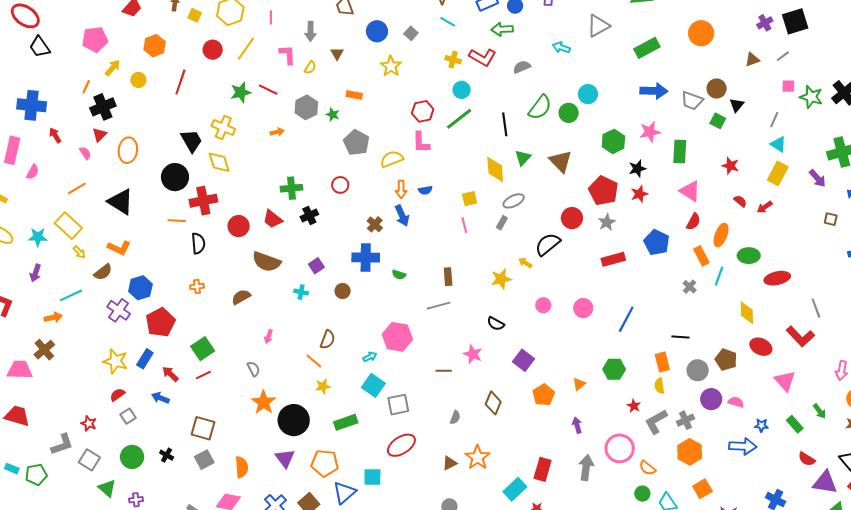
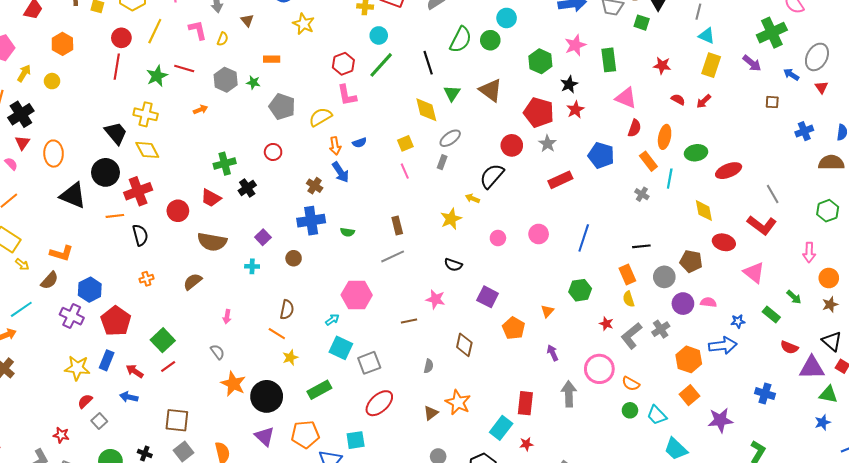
red line: (180, 82) -> (117, 67), moved
black triangle: (121, 202) -> (73, 195), moved
orange hexagon: (690, 452) -> (689, 359), moved

